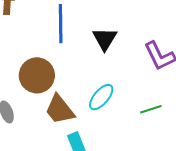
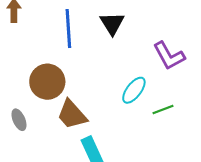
black triangle: (105, 39) -> (112, 23), moved
cyan ellipse: (101, 97) -> (134, 90), moved

